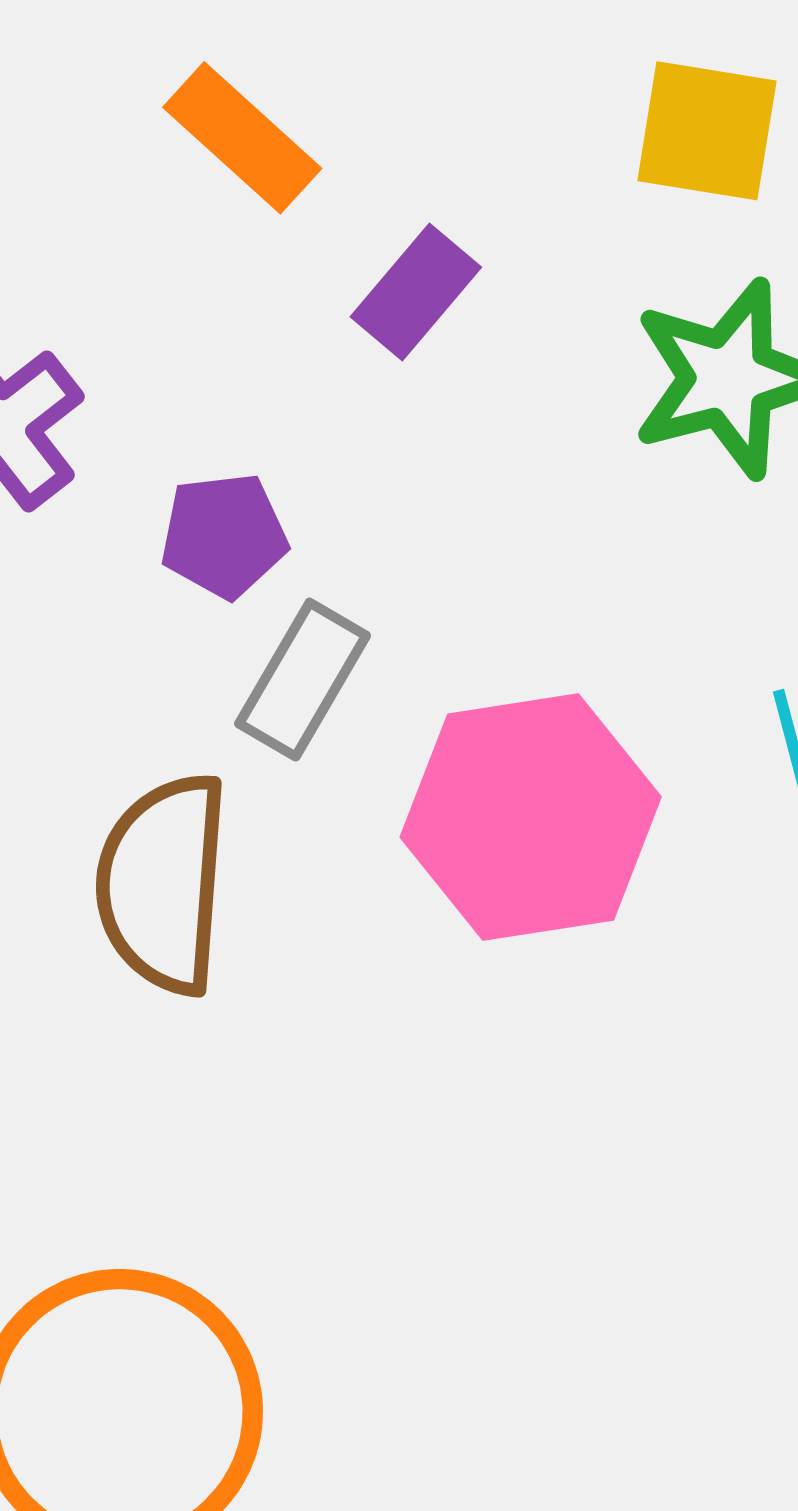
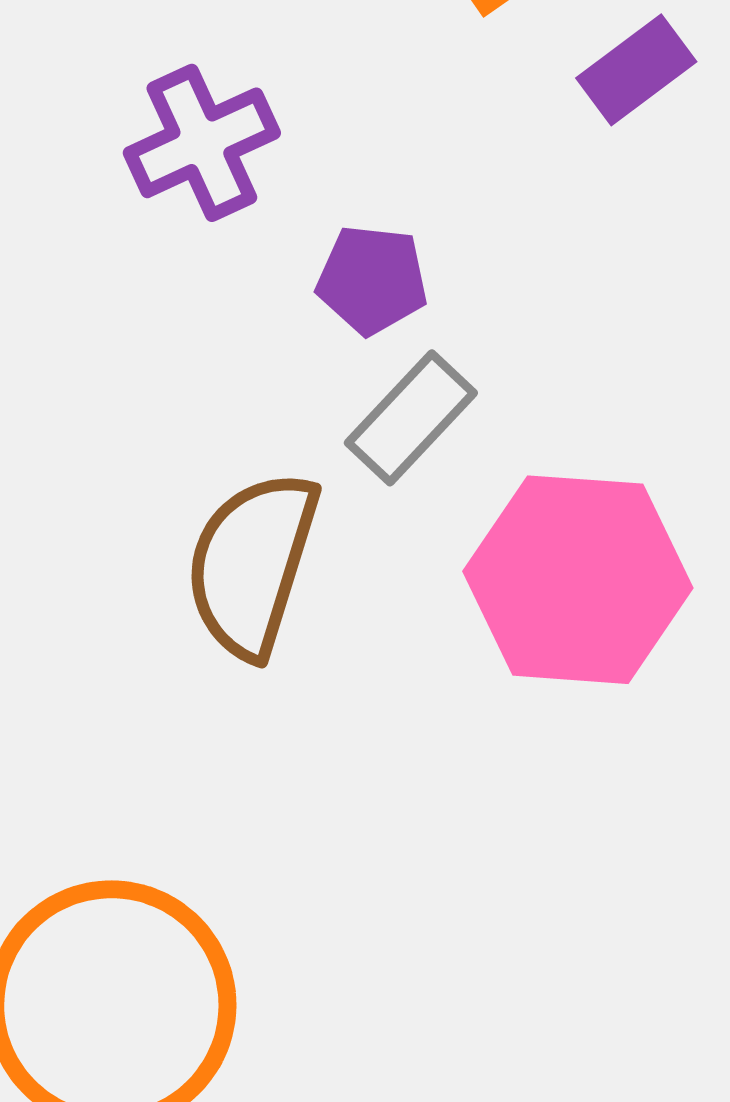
purple rectangle: (416, 292) -> (636, 70), moved

